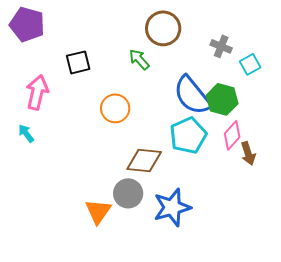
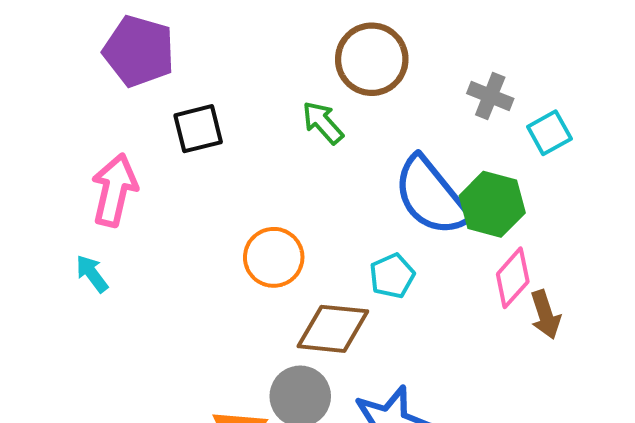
purple pentagon: (27, 24) -> (139, 51), moved
orange circle: (115, 108) -> (274, 257), moved
cyan pentagon: (188, 135) -> (392, 276), moved, size x0.6

